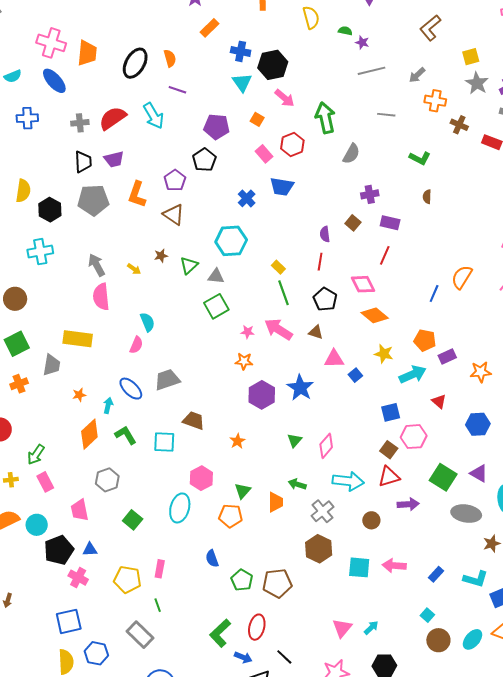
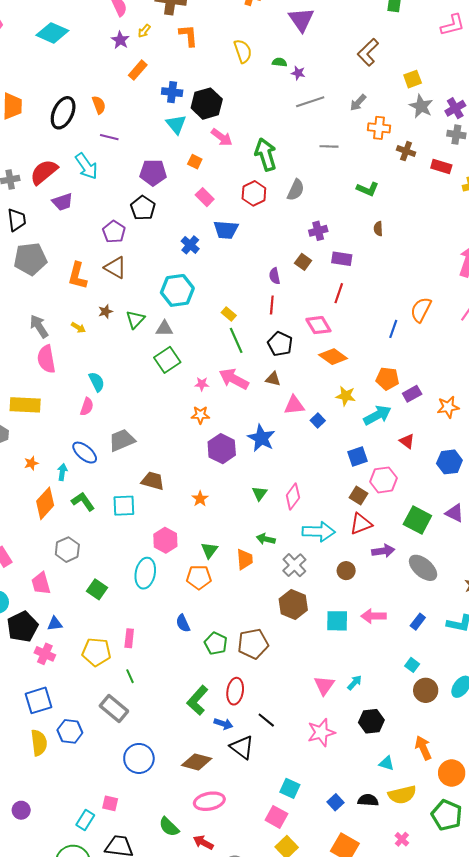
red hexagon: (292, 145) -> (254, 193), moved
purple trapezoid: (114, 159) -> (62, 202), moved
orange L-shape: (137, 194) -> (77, 276), moved
gray ellipse: (466, 514) -> (423, 568), moved, turned 36

